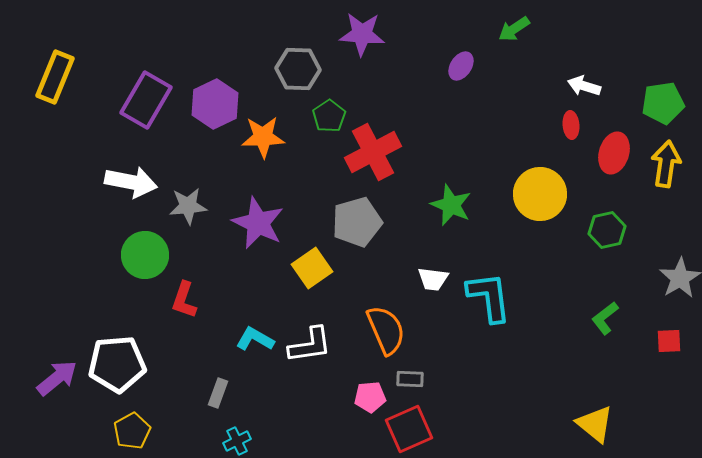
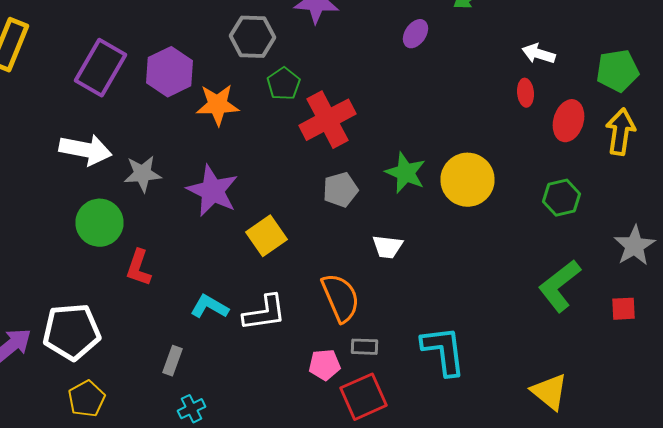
yellow circle: (540, 194) -> (468, 180), moved
gray pentagon: (357, 222) -> (340, 190), moved, size x0.7
cyan L-shape: (489, 297) -> (444, 351), moved
green L-shape: (605, 318) -> (560, 286), size x1.6

